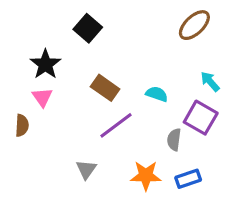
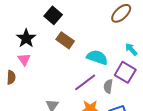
brown rectangle: (105, 88) -> (65, 40), moved
cyan semicircle: (157, 94) -> (97, 57), size x1.5
purple line: (116, 125) -> (85, 82), moved

